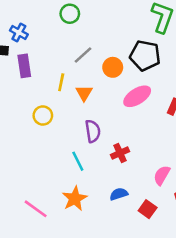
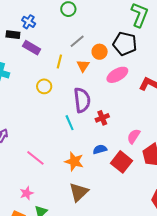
purple rectangle: (24, 66) -> (32, 48), turned -54
orange triangle: (84, 93) -> (83, 66), moved
purple semicircle: (93, 131) -> (82, 100), size x1.4
orange star: (75, 199) -> (74, 161), moved, turned -30
red square: (148, 209) -> (122, 162), size x1.5

